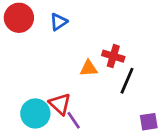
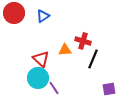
red triangle: (60, 104) -> (41, 59), moved
cyan circle: (35, 113) -> (38, 78), moved

